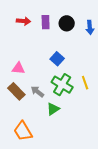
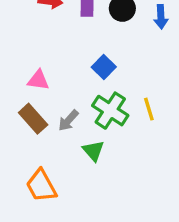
gray arrow: (37, 92) -> (68, 120), turned -88
green triangle: (53, 109) -> (93, 151), turned -40

